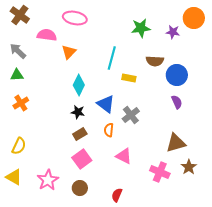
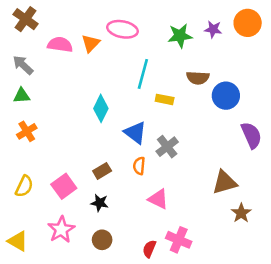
pink ellipse: (75, 18) -> (123, 29), moved
purple star: (173, 32) -> (213, 29), moved
orange triangle: (69, 52) -> (91, 43), moved
purple semicircle: (177, 102) -> (251, 135), moved, size x1.5
black star: (78, 112) -> (100, 203), moved
pink square: (82, 159) -> (64, 186), moved
pink cross: (160, 172) -> (179, 240), moved
yellow triangle: (14, 177) -> (18, 241), moved

